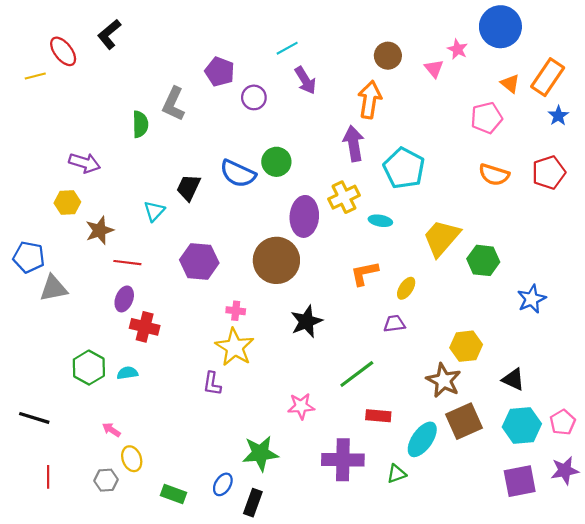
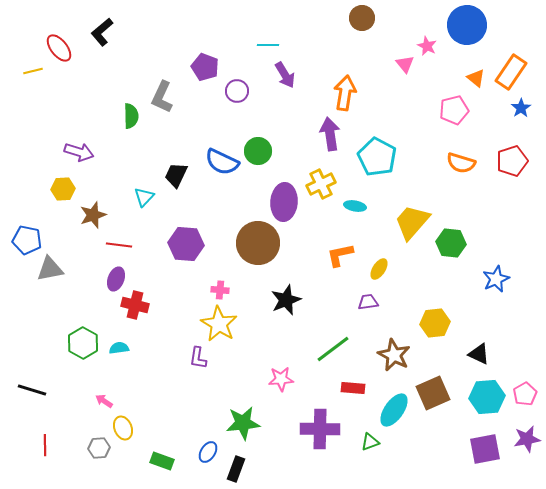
cyan line: (287, 48) -> (268, 45), turned 30
brown circle: (388, 56) -> (362, 18), moved
brown star: (444, 380) -> (394, 355), moved

